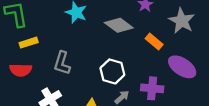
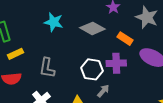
purple cross: (152, 88) -> (116, 63), moved

